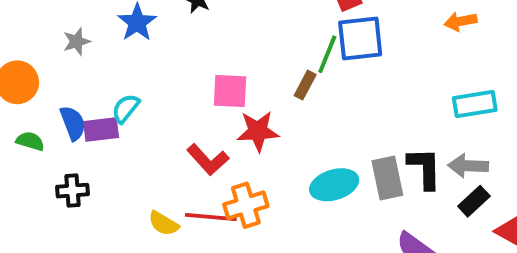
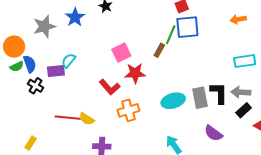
gray star: (77, 41) -> (44, 26), size x1.6
pink square: (230, 91) -> (121, 53), turned -30
blue semicircle: (73, 123) -> (30, 64), moved
green semicircle: (30, 141) -> (17, 66), moved, turned 136
black cross: (73, 191) -> (35, 86), moved, turned 35
red line: (211, 217) -> (68, 118), moved

